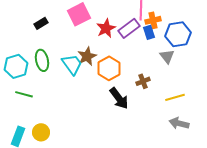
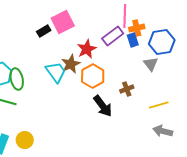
black rectangle: (41, 23) -> (44, 31), moved
red star: (106, 28) -> (87, 49), moved
green ellipse: (42, 60) -> (17, 79), moved

